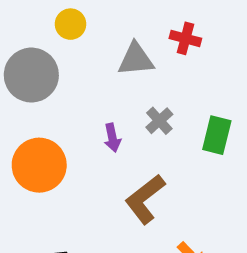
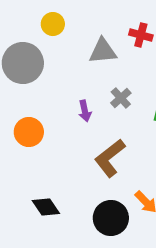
orange circle: (39, 165) -> (29, 132), size x0.7

